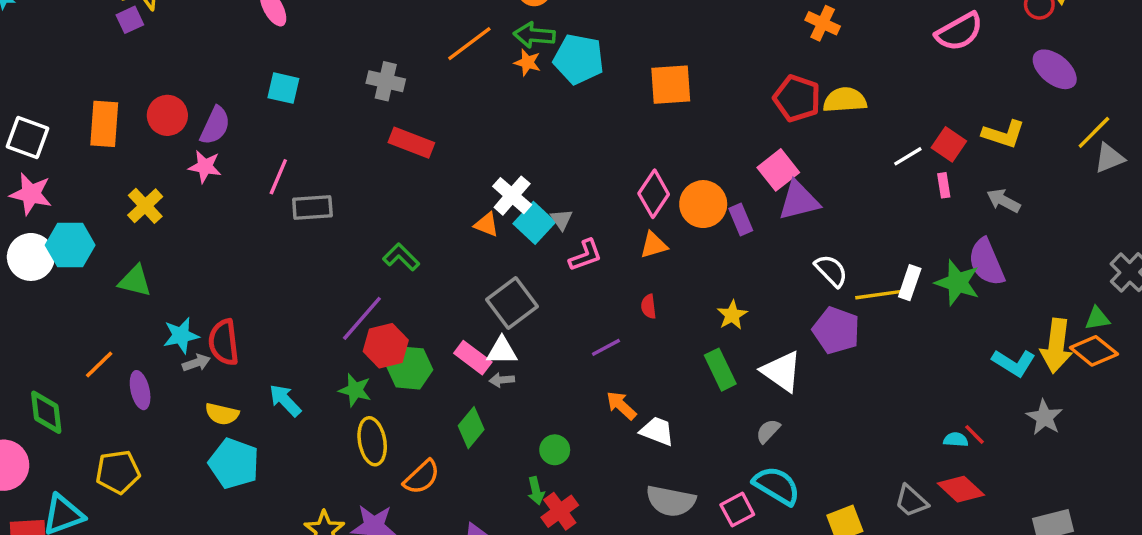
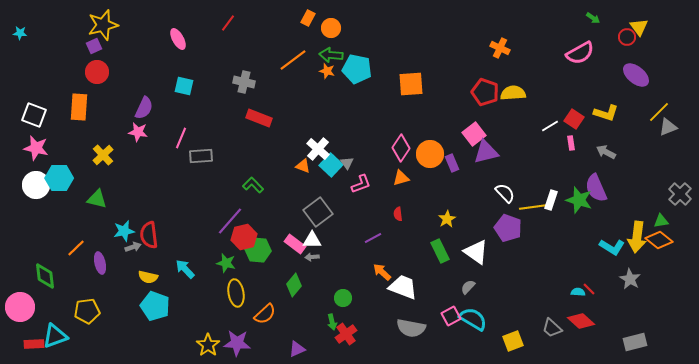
red circle: (167, 115) -> (97, 72), moved
white trapezoid: (657, 431) -> (403, 287), size x1.4
pink square: (737, 510) -> (451, 316), moved

